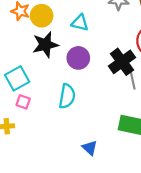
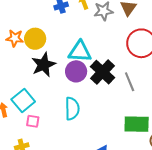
cyan triangle: (80, 23) -> (80, 52), moved, size x1.4
black cross: (122, 62) -> (103, 72), moved

